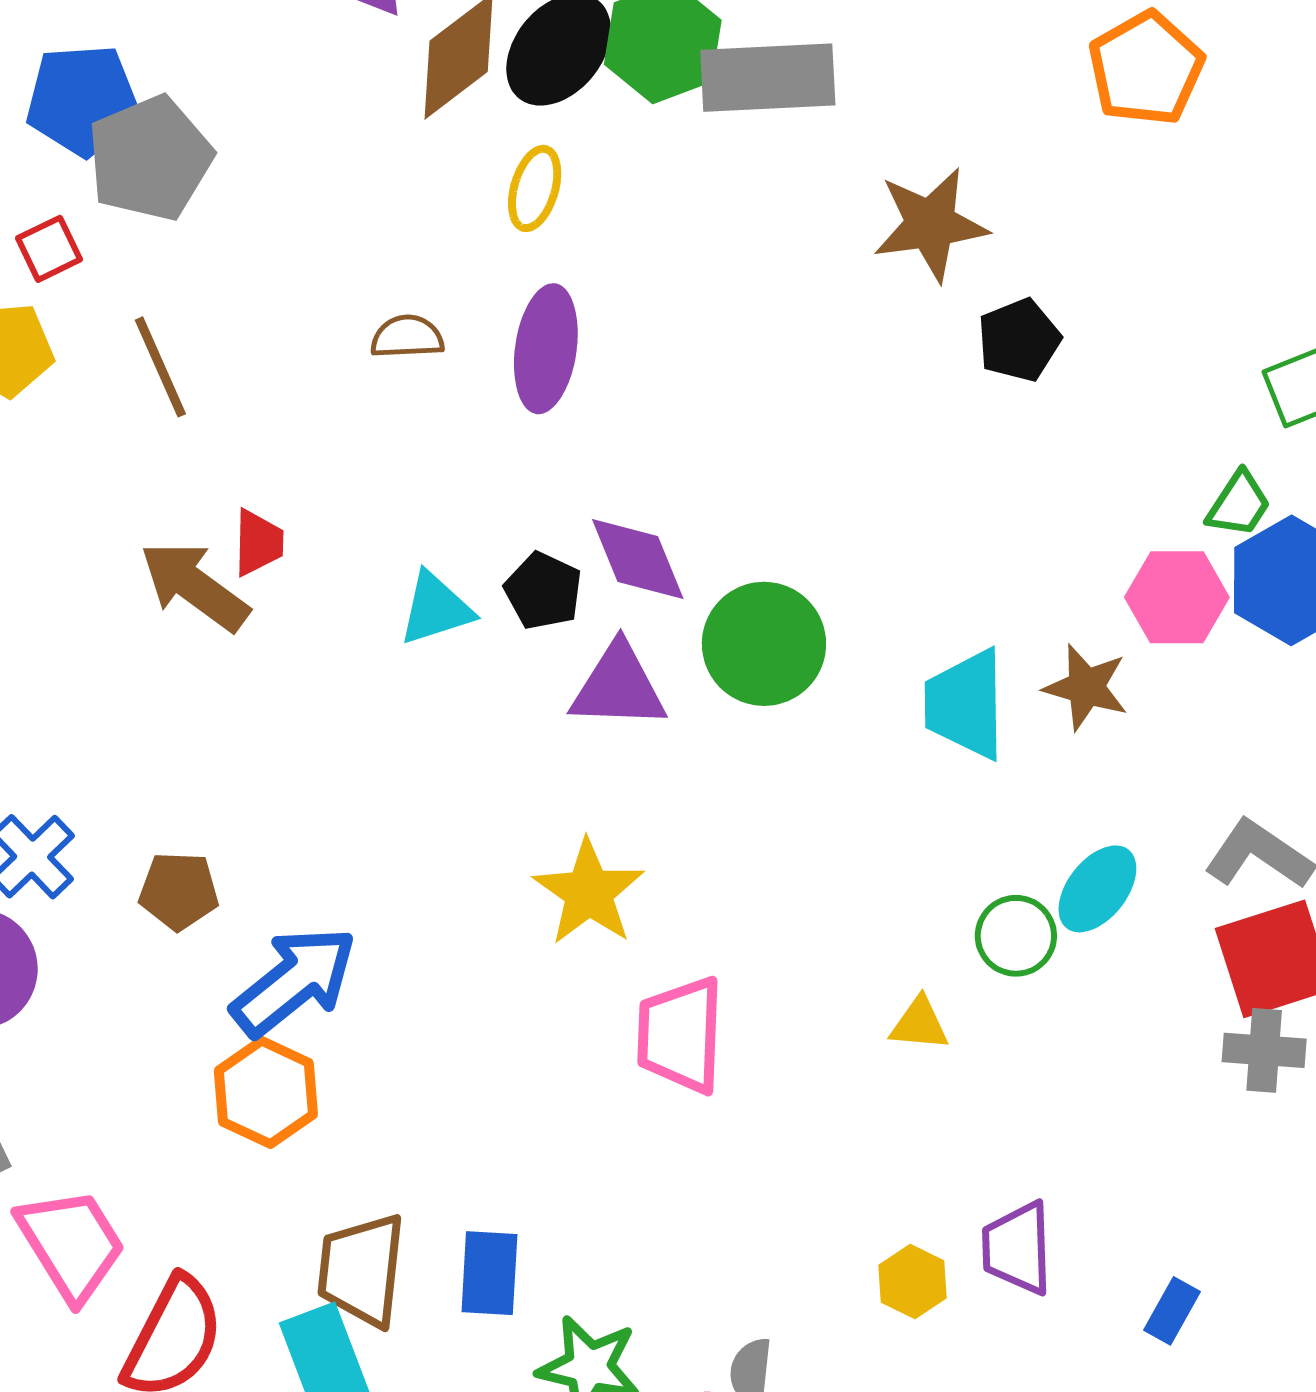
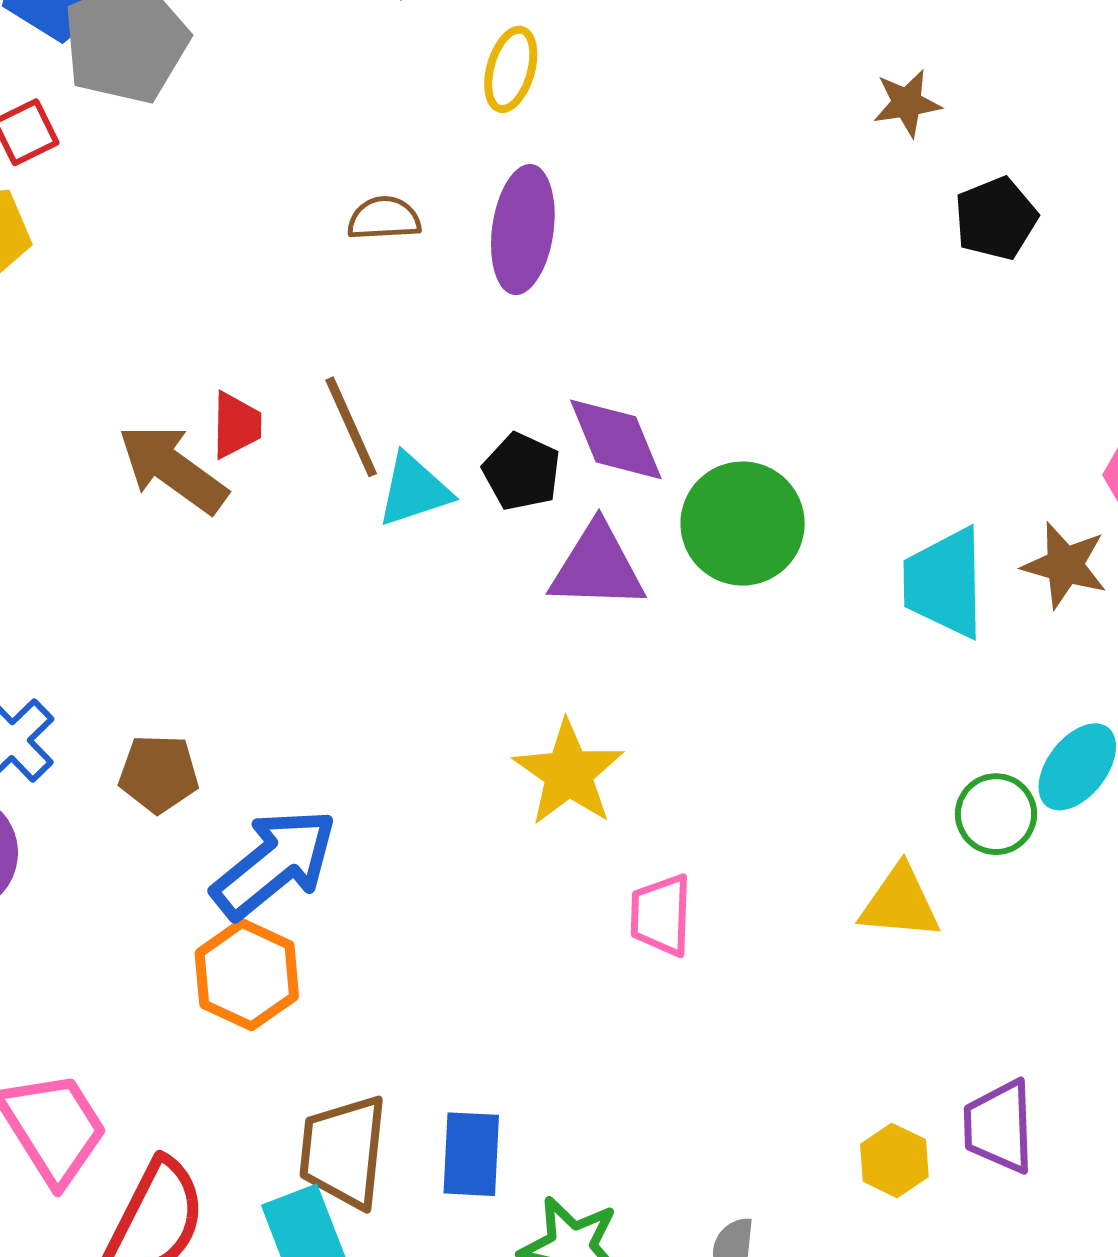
brown star: (931, 224) -> (907, 103), size x0.6
brown line: (160, 367) -> (351, 427), moved
yellow triangle: (919, 1024) -> (900, 903), size x1.4
pink trapezoid: (680, 1035) -> (661, 915), size x0.7

